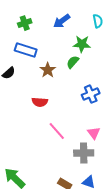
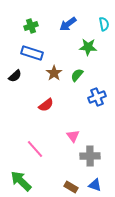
green semicircle: (73, 62) -> (77, 75), moved
red semicircle: (40, 102) -> (46, 105), turned -42
pink line: (57, 131) -> (35, 149), moved
pink triangle: (94, 133) -> (73, 136), moved

